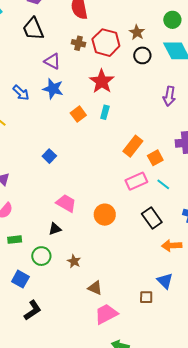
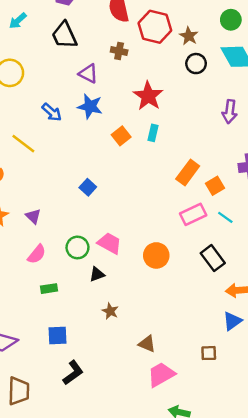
red hexagon: (106, 43) -> (155, 27), moved
green circle: (41, 256) -> (77, 247), moved
brown star: (74, 261) -> (110, 311), moved
blue square: (20, 279) -> (57, 336), turned -30
blue triangle: (165, 281) -> (232, 321), moved, turned 42

